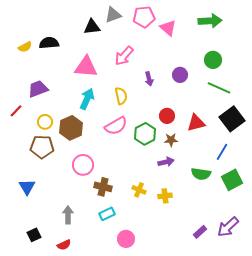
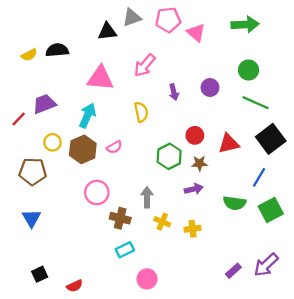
cyan arrow: (87, 99) -> (87, 116), moved
red line: (16, 111) -> (19, 119), moved
pink semicircle: (116, 126) -> (114, 147), moved, size x0.6
brown pentagon: (42, 147) -> (33, 172), moved
gray arrow: (68, 215) -> (147, 197), moved

